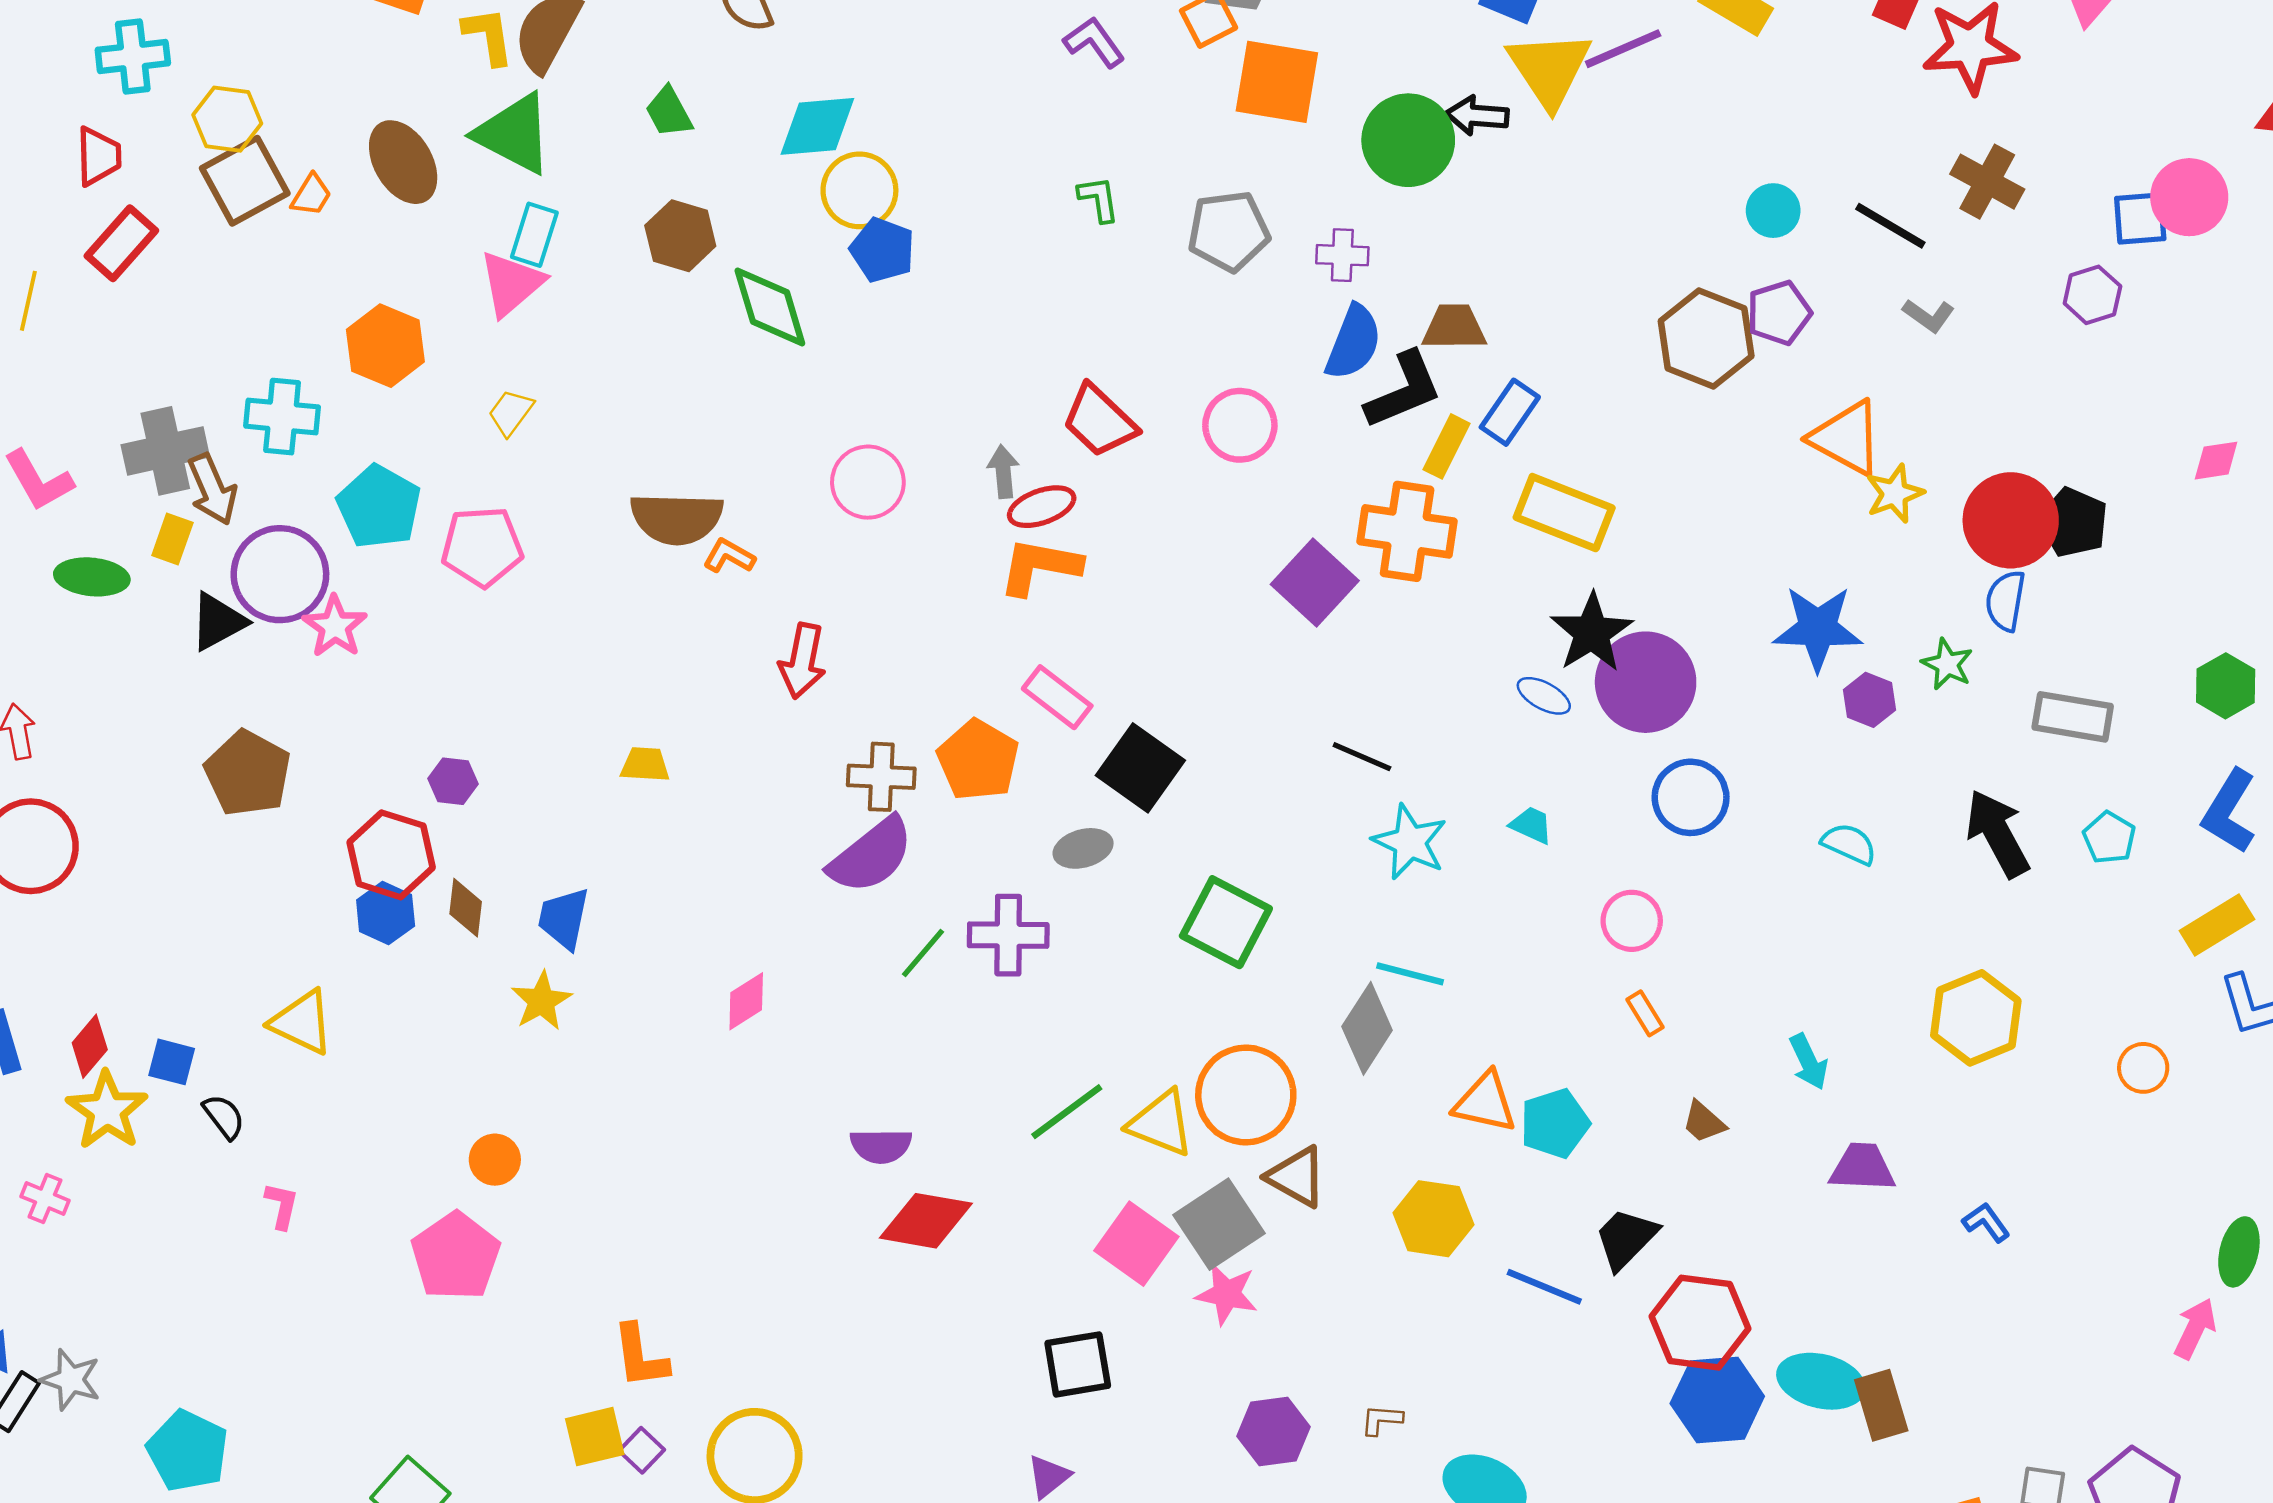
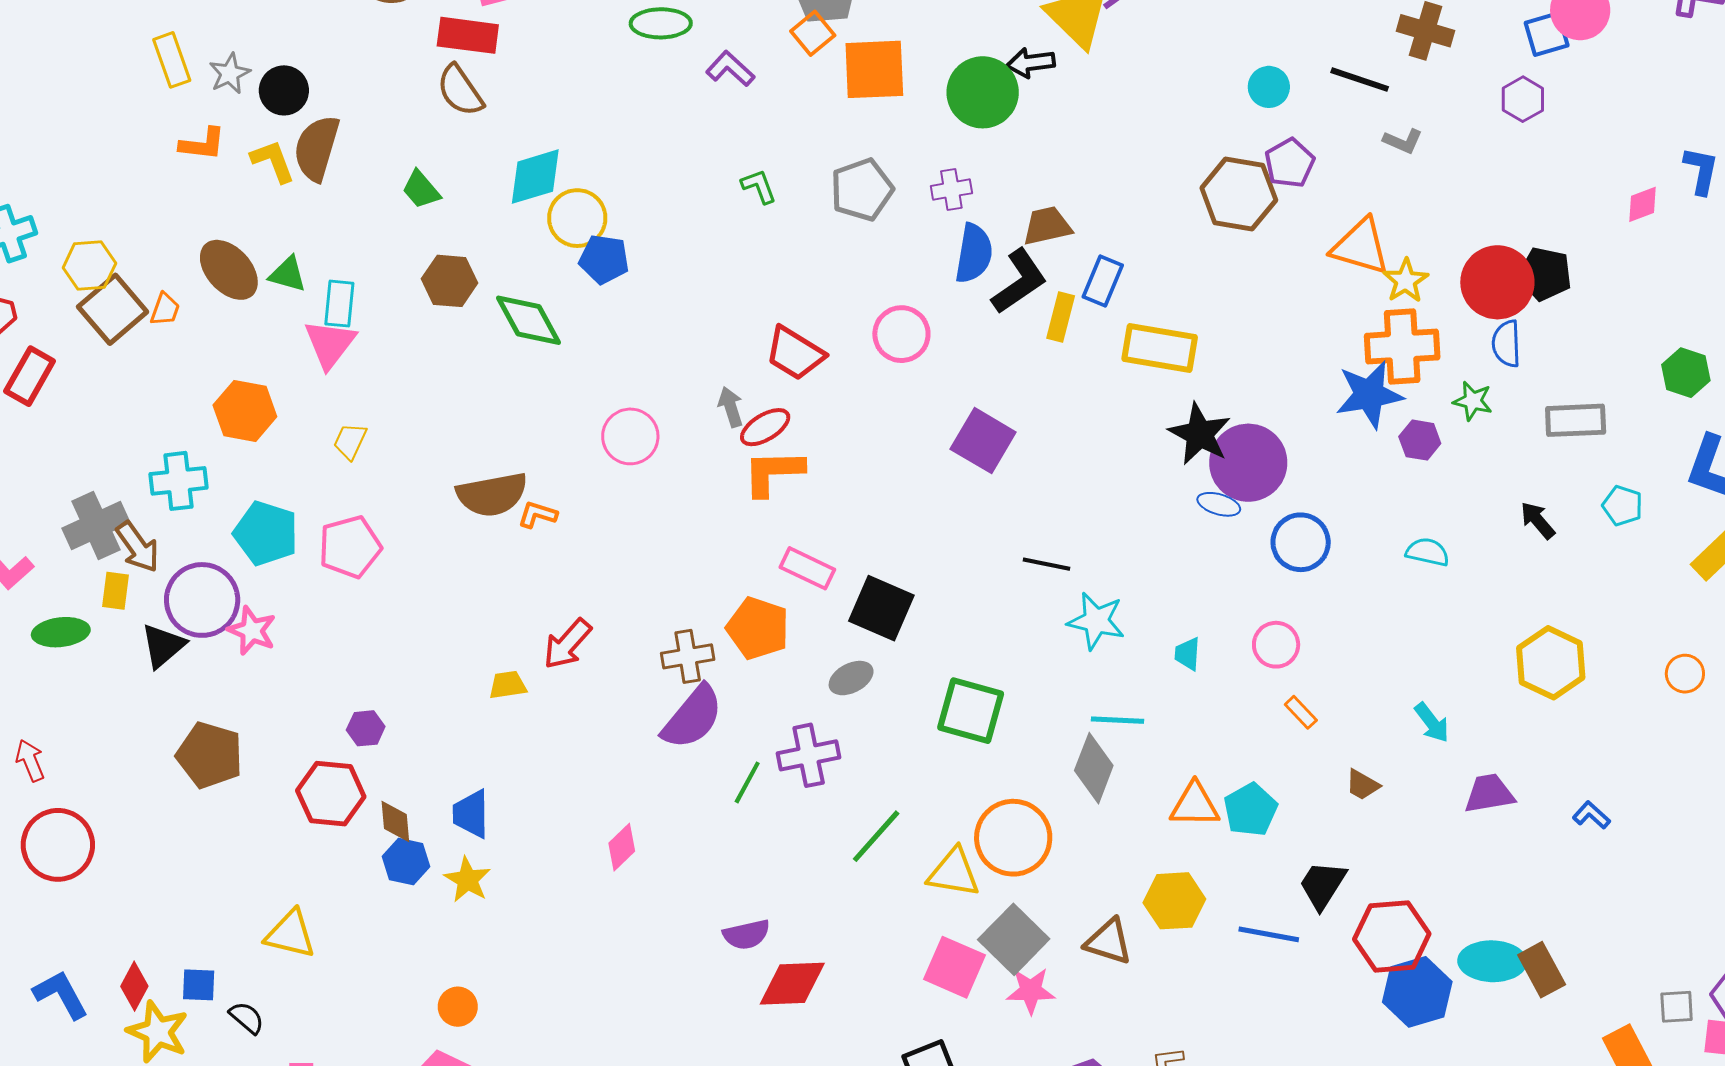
green triangle: (514, 134) -> (288, 274), moved, size x0.6
orange cross: (1407, 531) -> (1402, 347), moved
red arrow: (802, 661) -> (567, 644), moved, turned 42
blue ellipse: (1544, 696) -> (1219, 504), moved
cyan trapezoid: (1531, 825) -> (1187, 654), moved, turned -99
black arrow: (1998, 833) -> (1538, 520), size x0.6
blue hexagon: (386, 913) -> (406, 862), moved
green line: (1067, 1112) -> (876, 836), moved
brown triangle: (1297, 1177) -> (1109, 942), moved

